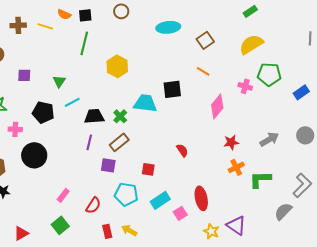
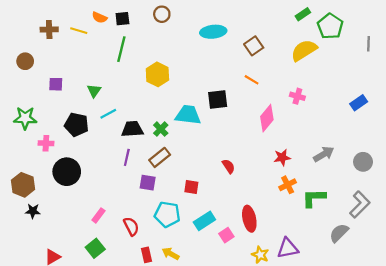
green pentagon: (269, 74) -> (330, 26), moved, turned 30
gray circle: (305, 135) -> (363, 162), moved
red semicircle: (93, 205) -> (131, 226), turned -60
purple triangle: (236, 225) -> (288, 248), turned -45

